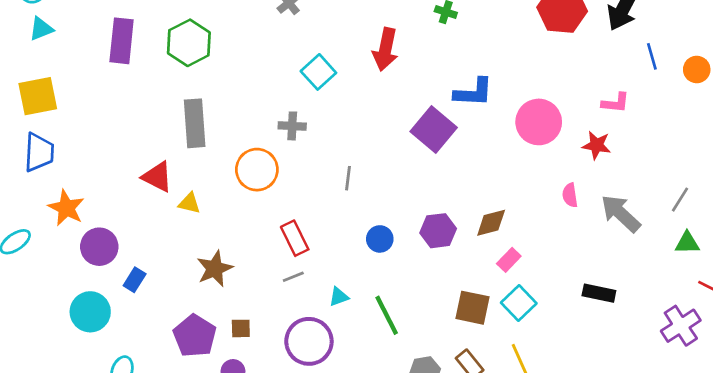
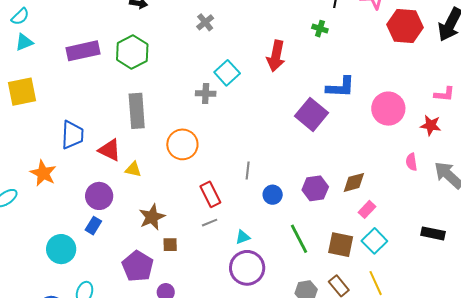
purple rectangle: (122, 41) -> (83, 51), turned 72
gray cross: (292, 126) -> (206, 94), moved
blue trapezoid: (39, 152) -> (72, 135), moved
gray line: (348, 178) -> (248, 171), moved
purple circle: (99, 247) -> (99, 196), moved
green line: (387, 315) -> (299, 239), moved
brown square: (241, 328) -> (170, 245), moved
purple circle: (309, 341) -> (247, 268), moved

